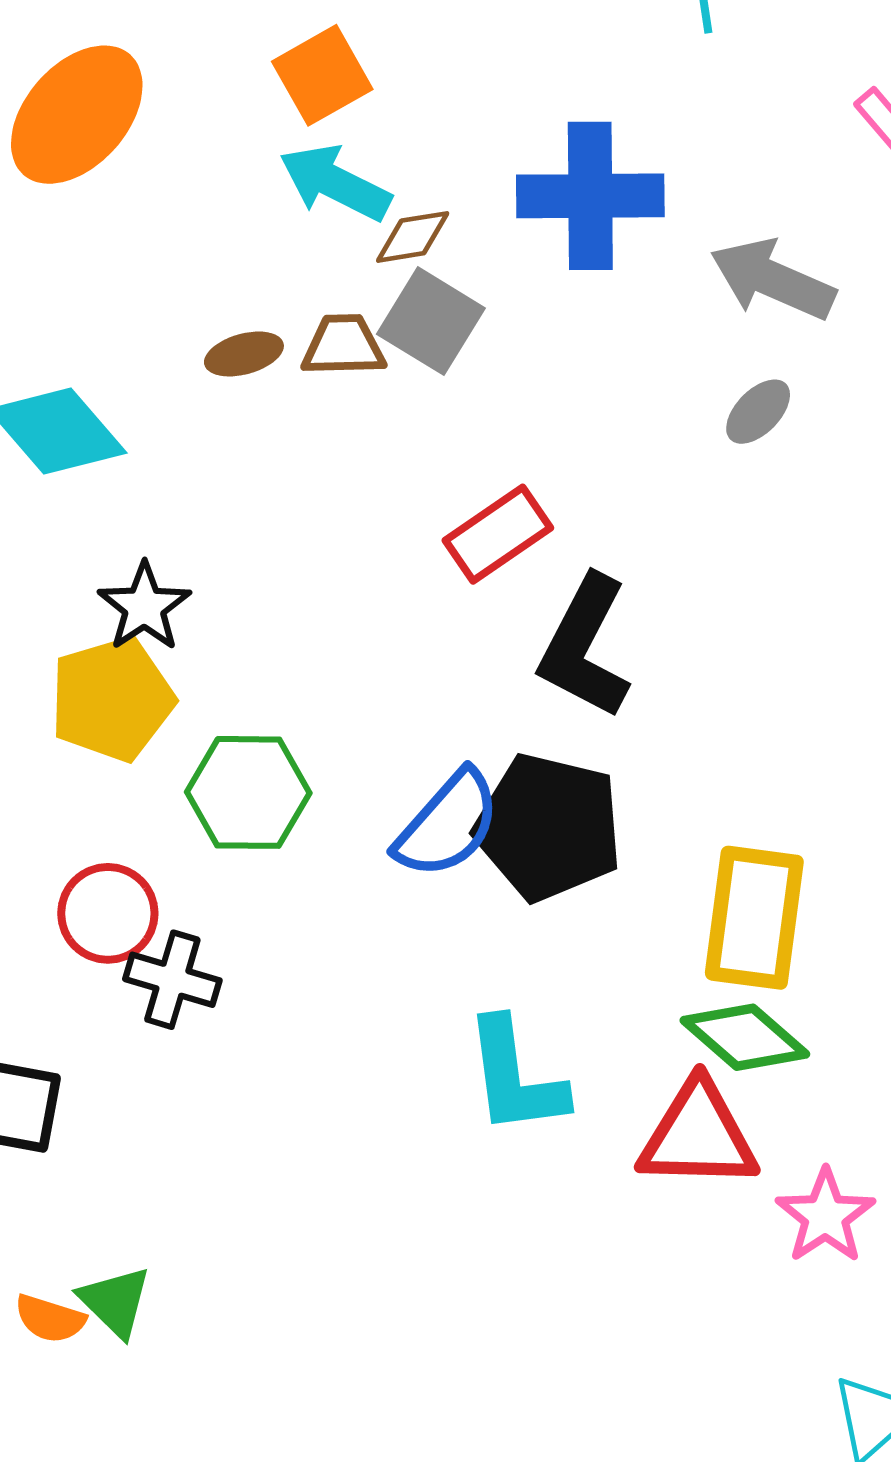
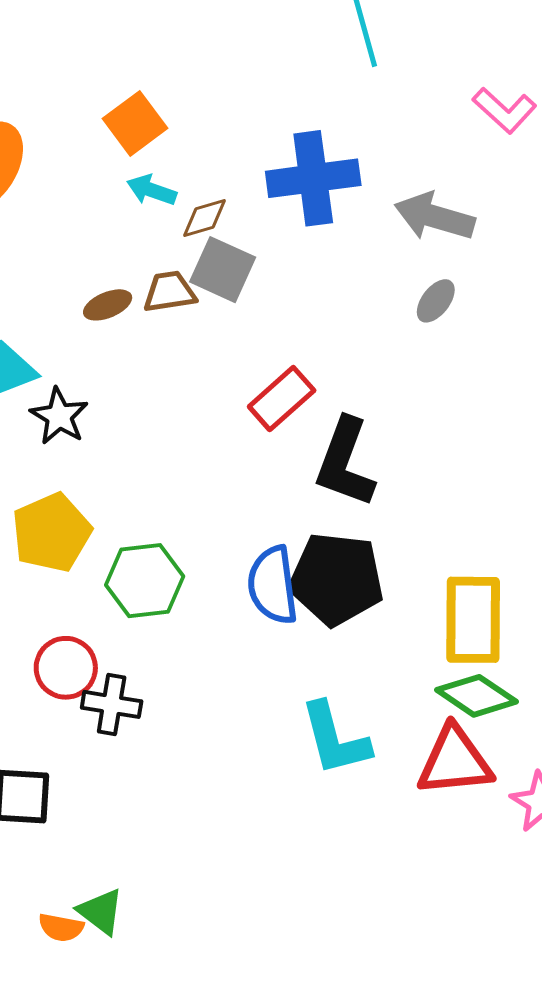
cyan arrow: (335, 183) -> (152, 190), size x0.7
black star: (144, 607) -> (59, 416), moved
blue semicircle: (448, 825) -> (273, 585), turned 138

